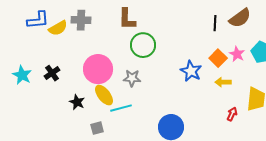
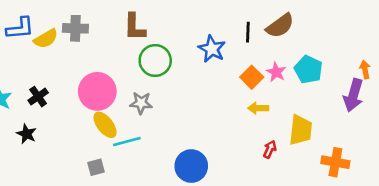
blue star: (191, 71) -> (212, 49), moved
black star: (77, 102) -> (27, 134), moved

